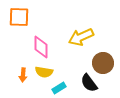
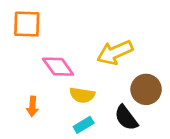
pink diamond: (41, 47) -> (58, 67), turned -35
yellow semicircle: (44, 72) -> (82, 95), moved

